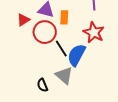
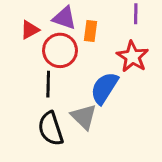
black line: (61, 49) -> (48, 84), moved, turned 30
black semicircle: (42, 85) -> (51, 129), size x1.6

